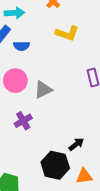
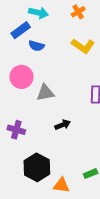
purple cross: (23, 121) -> (16, 130), moved, turned 30
black arrow: (76, 144) -> (63, 125), moved

